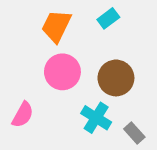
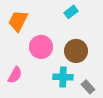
orange trapezoid: (56, 26) -> (18, 21), moved
cyan cross: (96, 118) -> (63, 77), turned -30

